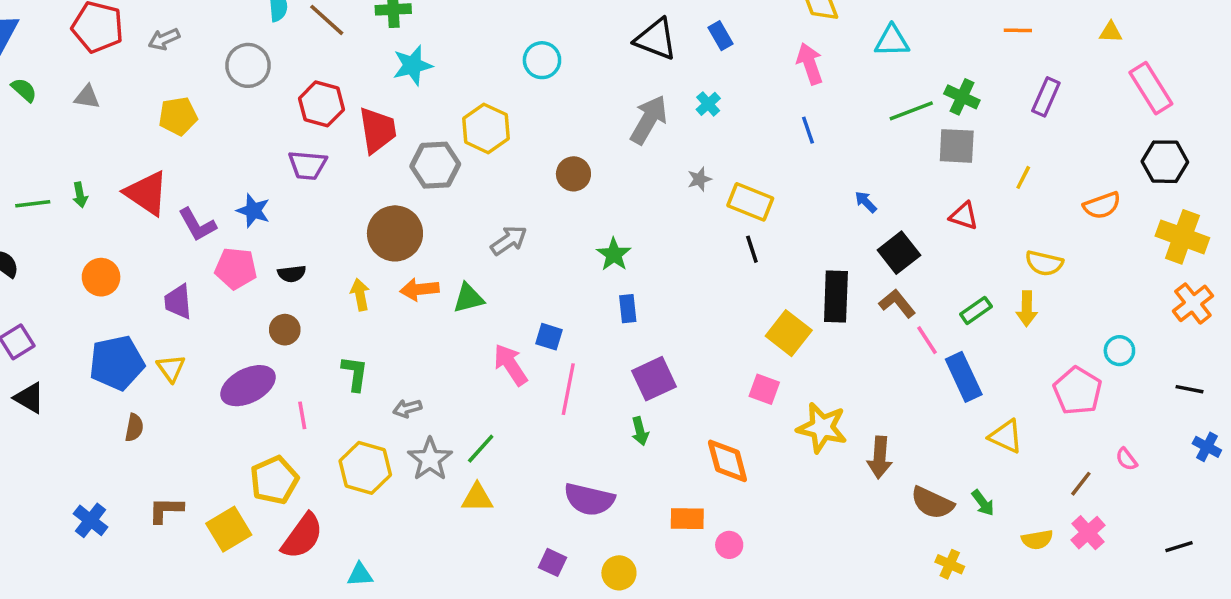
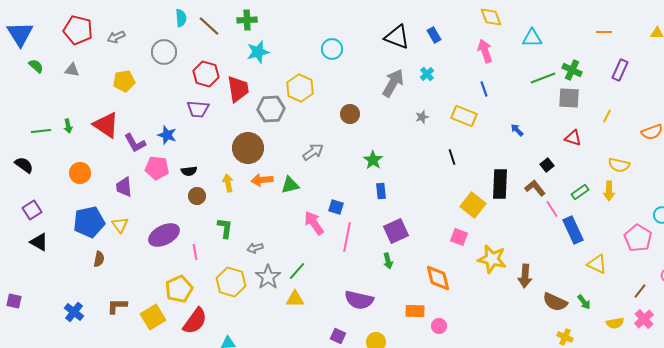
yellow rectangle: (750, 202) -> (464, 116), moved
black square: (899, 253) -> (547, 165), moved, size x0.6
brown circle: (285, 330) -> (197, 196), moved

